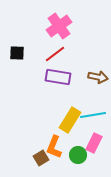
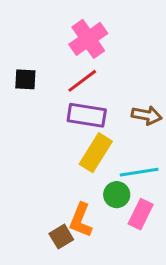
yellow rectangle: (70, 120) -> (96, 153), moved
green circle: (78, 155) -> (117, 195), moved

